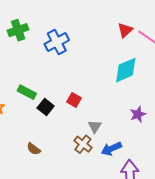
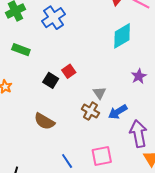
green rectangle: (27, 92) -> (21, 50), moved
red square: (74, 100) -> (69, 71), moved, turned 32
brown semicircle: (34, 149) -> (44, 121), size x1.5

